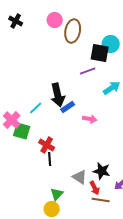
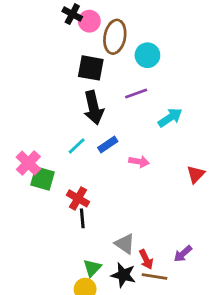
black cross: (16, 21) -> (72, 14), moved
cyan circle: (111, 44) -> (147, 55), moved
black square: (100, 53) -> (91, 68), moved
black arrow: (58, 95) -> (94, 108), moved
cyan line: (36, 108) -> (77, 146), moved
black star: (102, 171) -> (123, 275), moved

